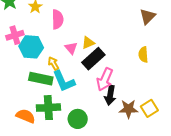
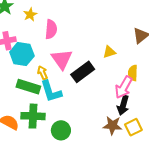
yellow triangle: (88, 43) -> (109, 52), moved
pink triangle: (71, 48) -> (62, 59), size x1.6
pink arrow: (105, 79) -> (124, 87), moved
black arrow: (110, 95) -> (123, 105), moved

